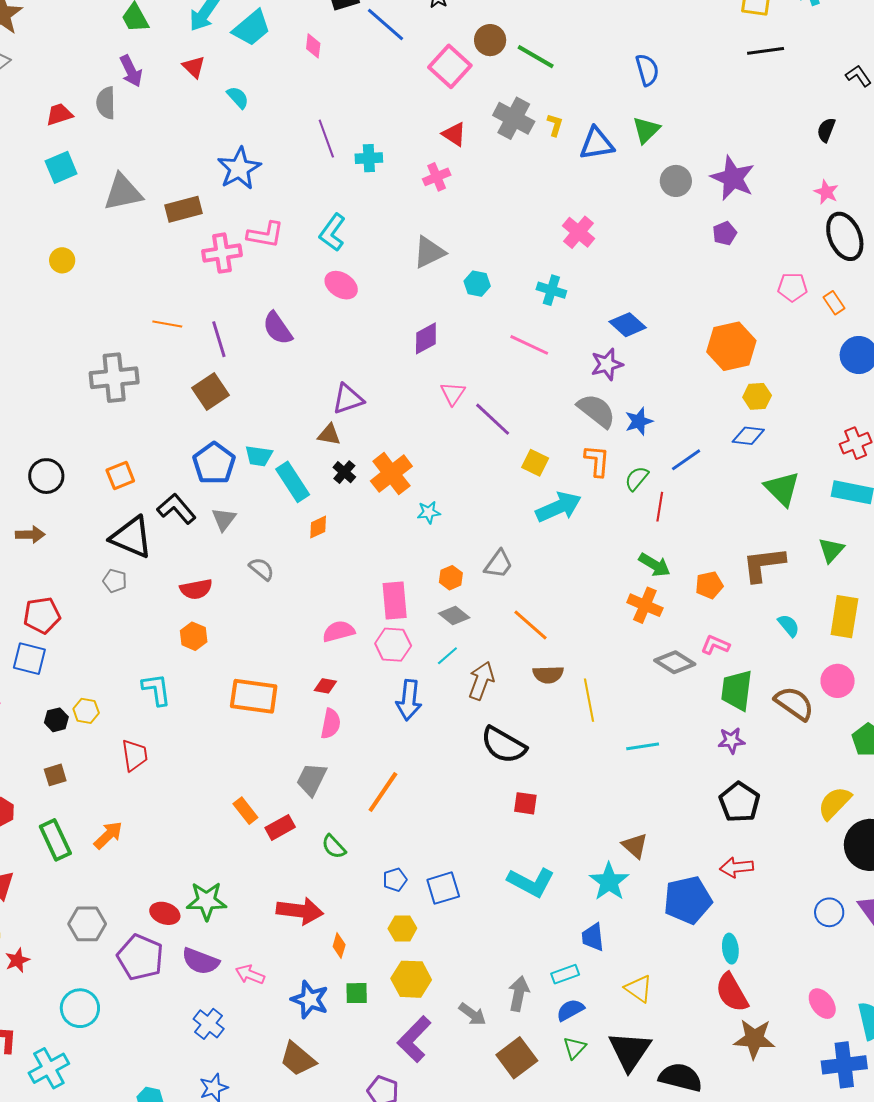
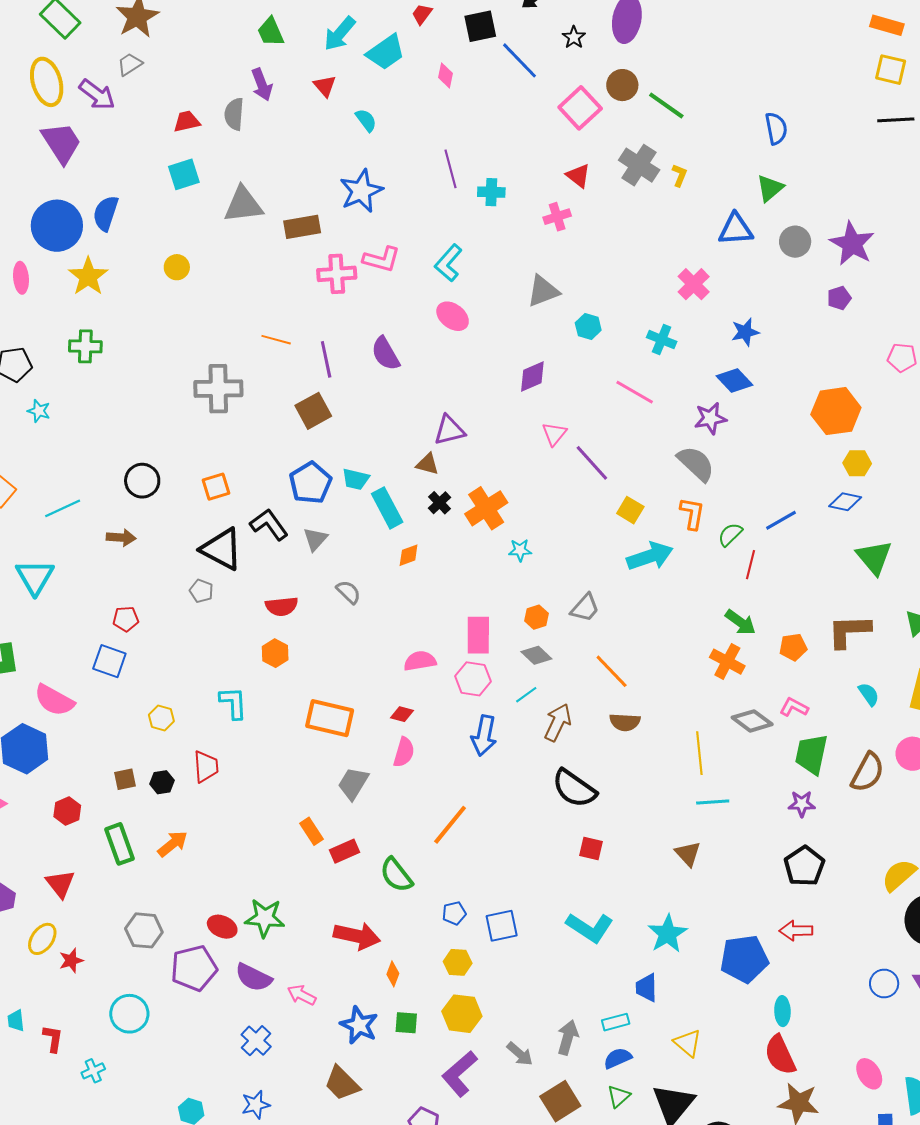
blue triangle: (597, 144) -> (736, 229), moved
blue star: (639, 421) -> (745, 332), moved
red pentagon: (42, 615) -> (126, 619), size x0.7
yellow line: (589, 700) -> (699, 753), moved
brown semicircle: (794, 703) -> (868, 772), turned 78
black hexagon: (56, 720) -> (162, 782), moved
gray trapezoid: (311, 779) -> (353, 783), moved
brown triangle: (635, 846) -> (688, 854), moved
green semicircle: (334, 847) -> (396, 875), size x1.4
purple pentagon: (140, 957) -> (194, 968), turned 30
cyan cross: (49, 1068) -> (93, 1071), size x0.6

